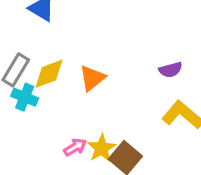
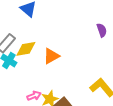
purple semicircle: (171, 70) -> (102, 30), moved, turned -104

